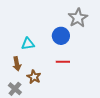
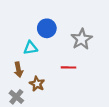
gray star: (78, 18) -> (82, 39), moved
blue circle: (61, 36) -> (47, 28), moved

